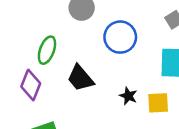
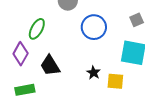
black trapezoid: (80, 78) -> (50, 66), moved

